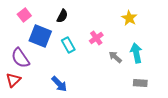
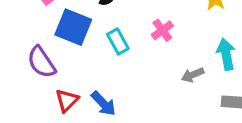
gray arrow: (115, 57) -> (193, 75), moved, turned -64
red triangle: (13, 80) -> (67, 100), moved

